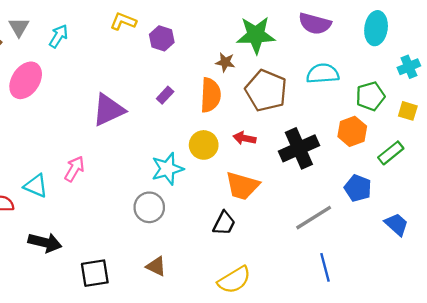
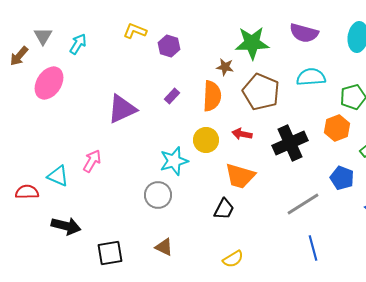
yellow semicircle: (234, 280) -> (233, 259), size x0.7

